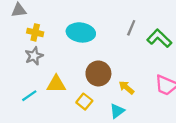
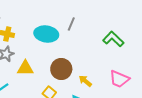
gray line: (131, 28) -> (71, 24), moved
yellow triangle: (56, 84) -> (25, 68), moved

